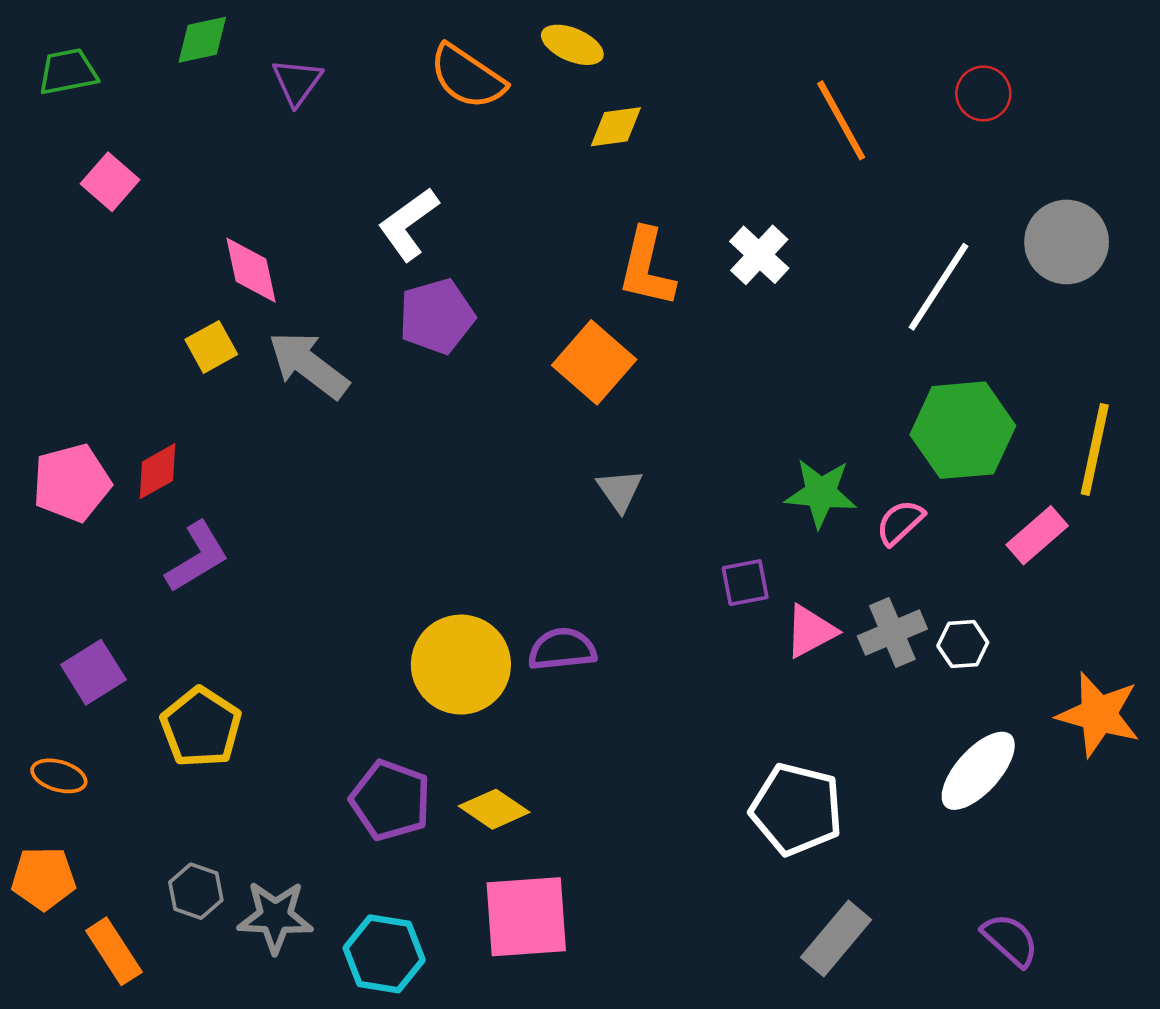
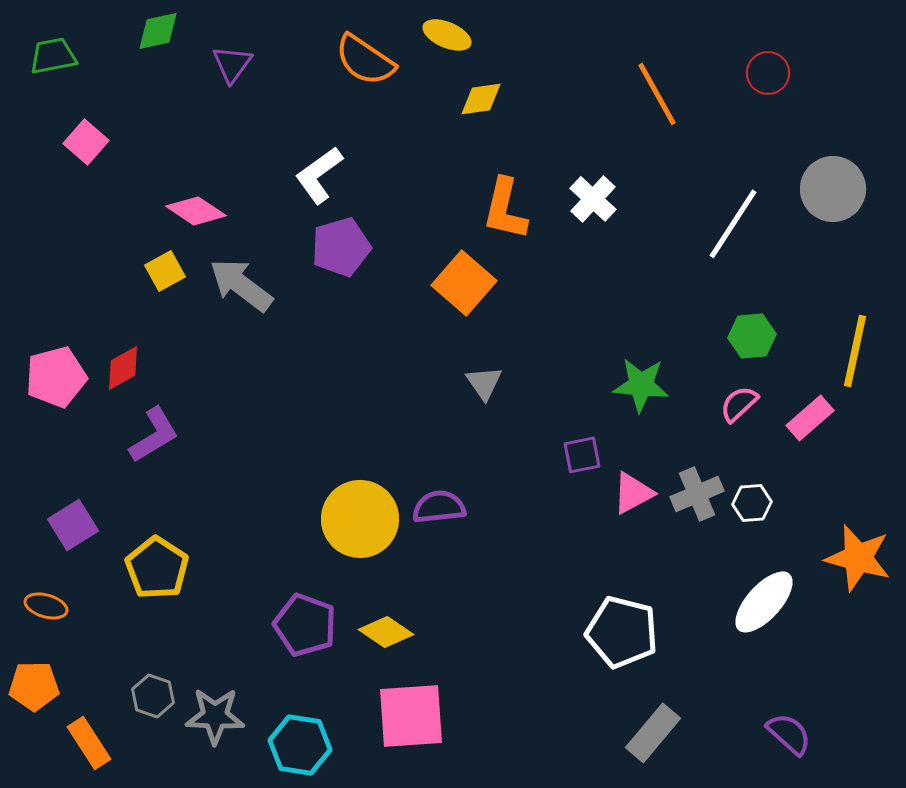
pink diamond: (251, 270) -> (196, 211), turned -44
green hexagon: (963, 430) -> (752, 336), size x0.6
pink semicircle: (900, 522) -> (739, 404), moved

